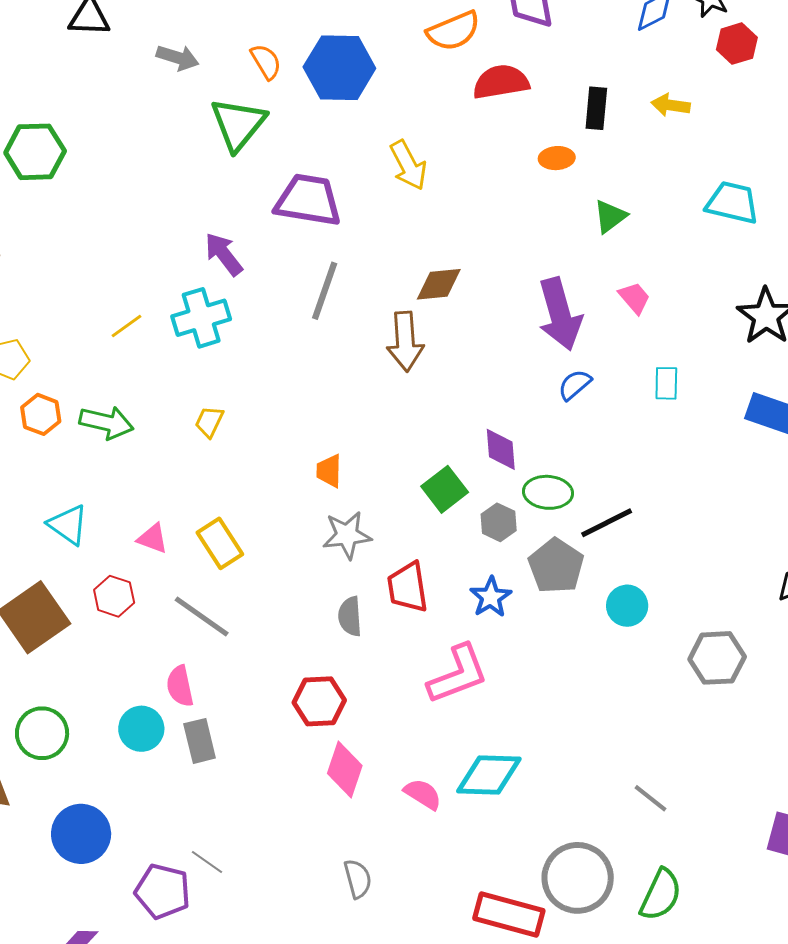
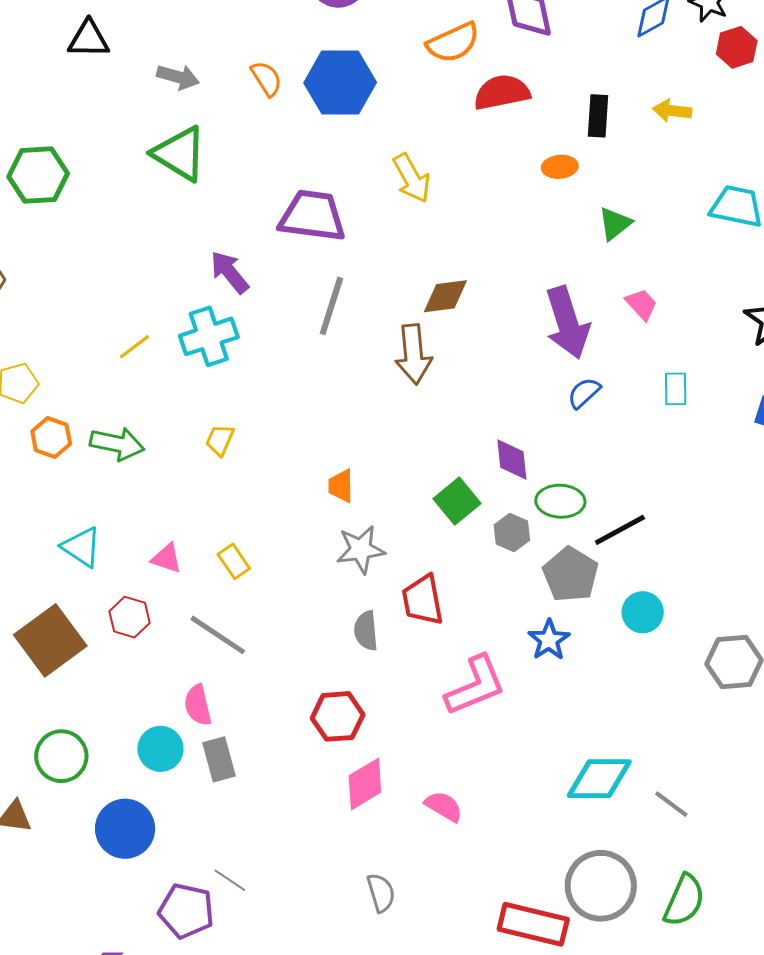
green triangle: (238, 124) -> (180, 154), moved, turned -36
yellow rectangle: (220, 543) -> (234, 561), size x0.7
blue star: (491, 597) -> (549, 640), moved
pink diamond: (345, 769) -> (365, 784), turned 42
cyan diamond: (489, 775) -> (599, 779), moved
blue circle: (81, 834) -> (125, 829), moved

